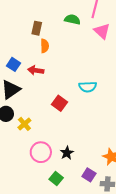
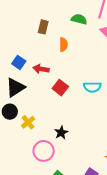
orange semicircle: (45, 46) -> (64, 45), moved
red square: (59, 103) -> (60, 88), moved
black star: (67, 153) -> (61, 133), moved

